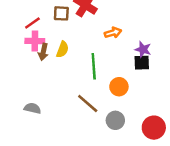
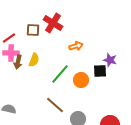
purple star: (143, 49) -> (110, 60), moved
green line: (94, 66) -> (60, 74), turned 45
orange circle: (119, 87) -> (81, 80), moved

